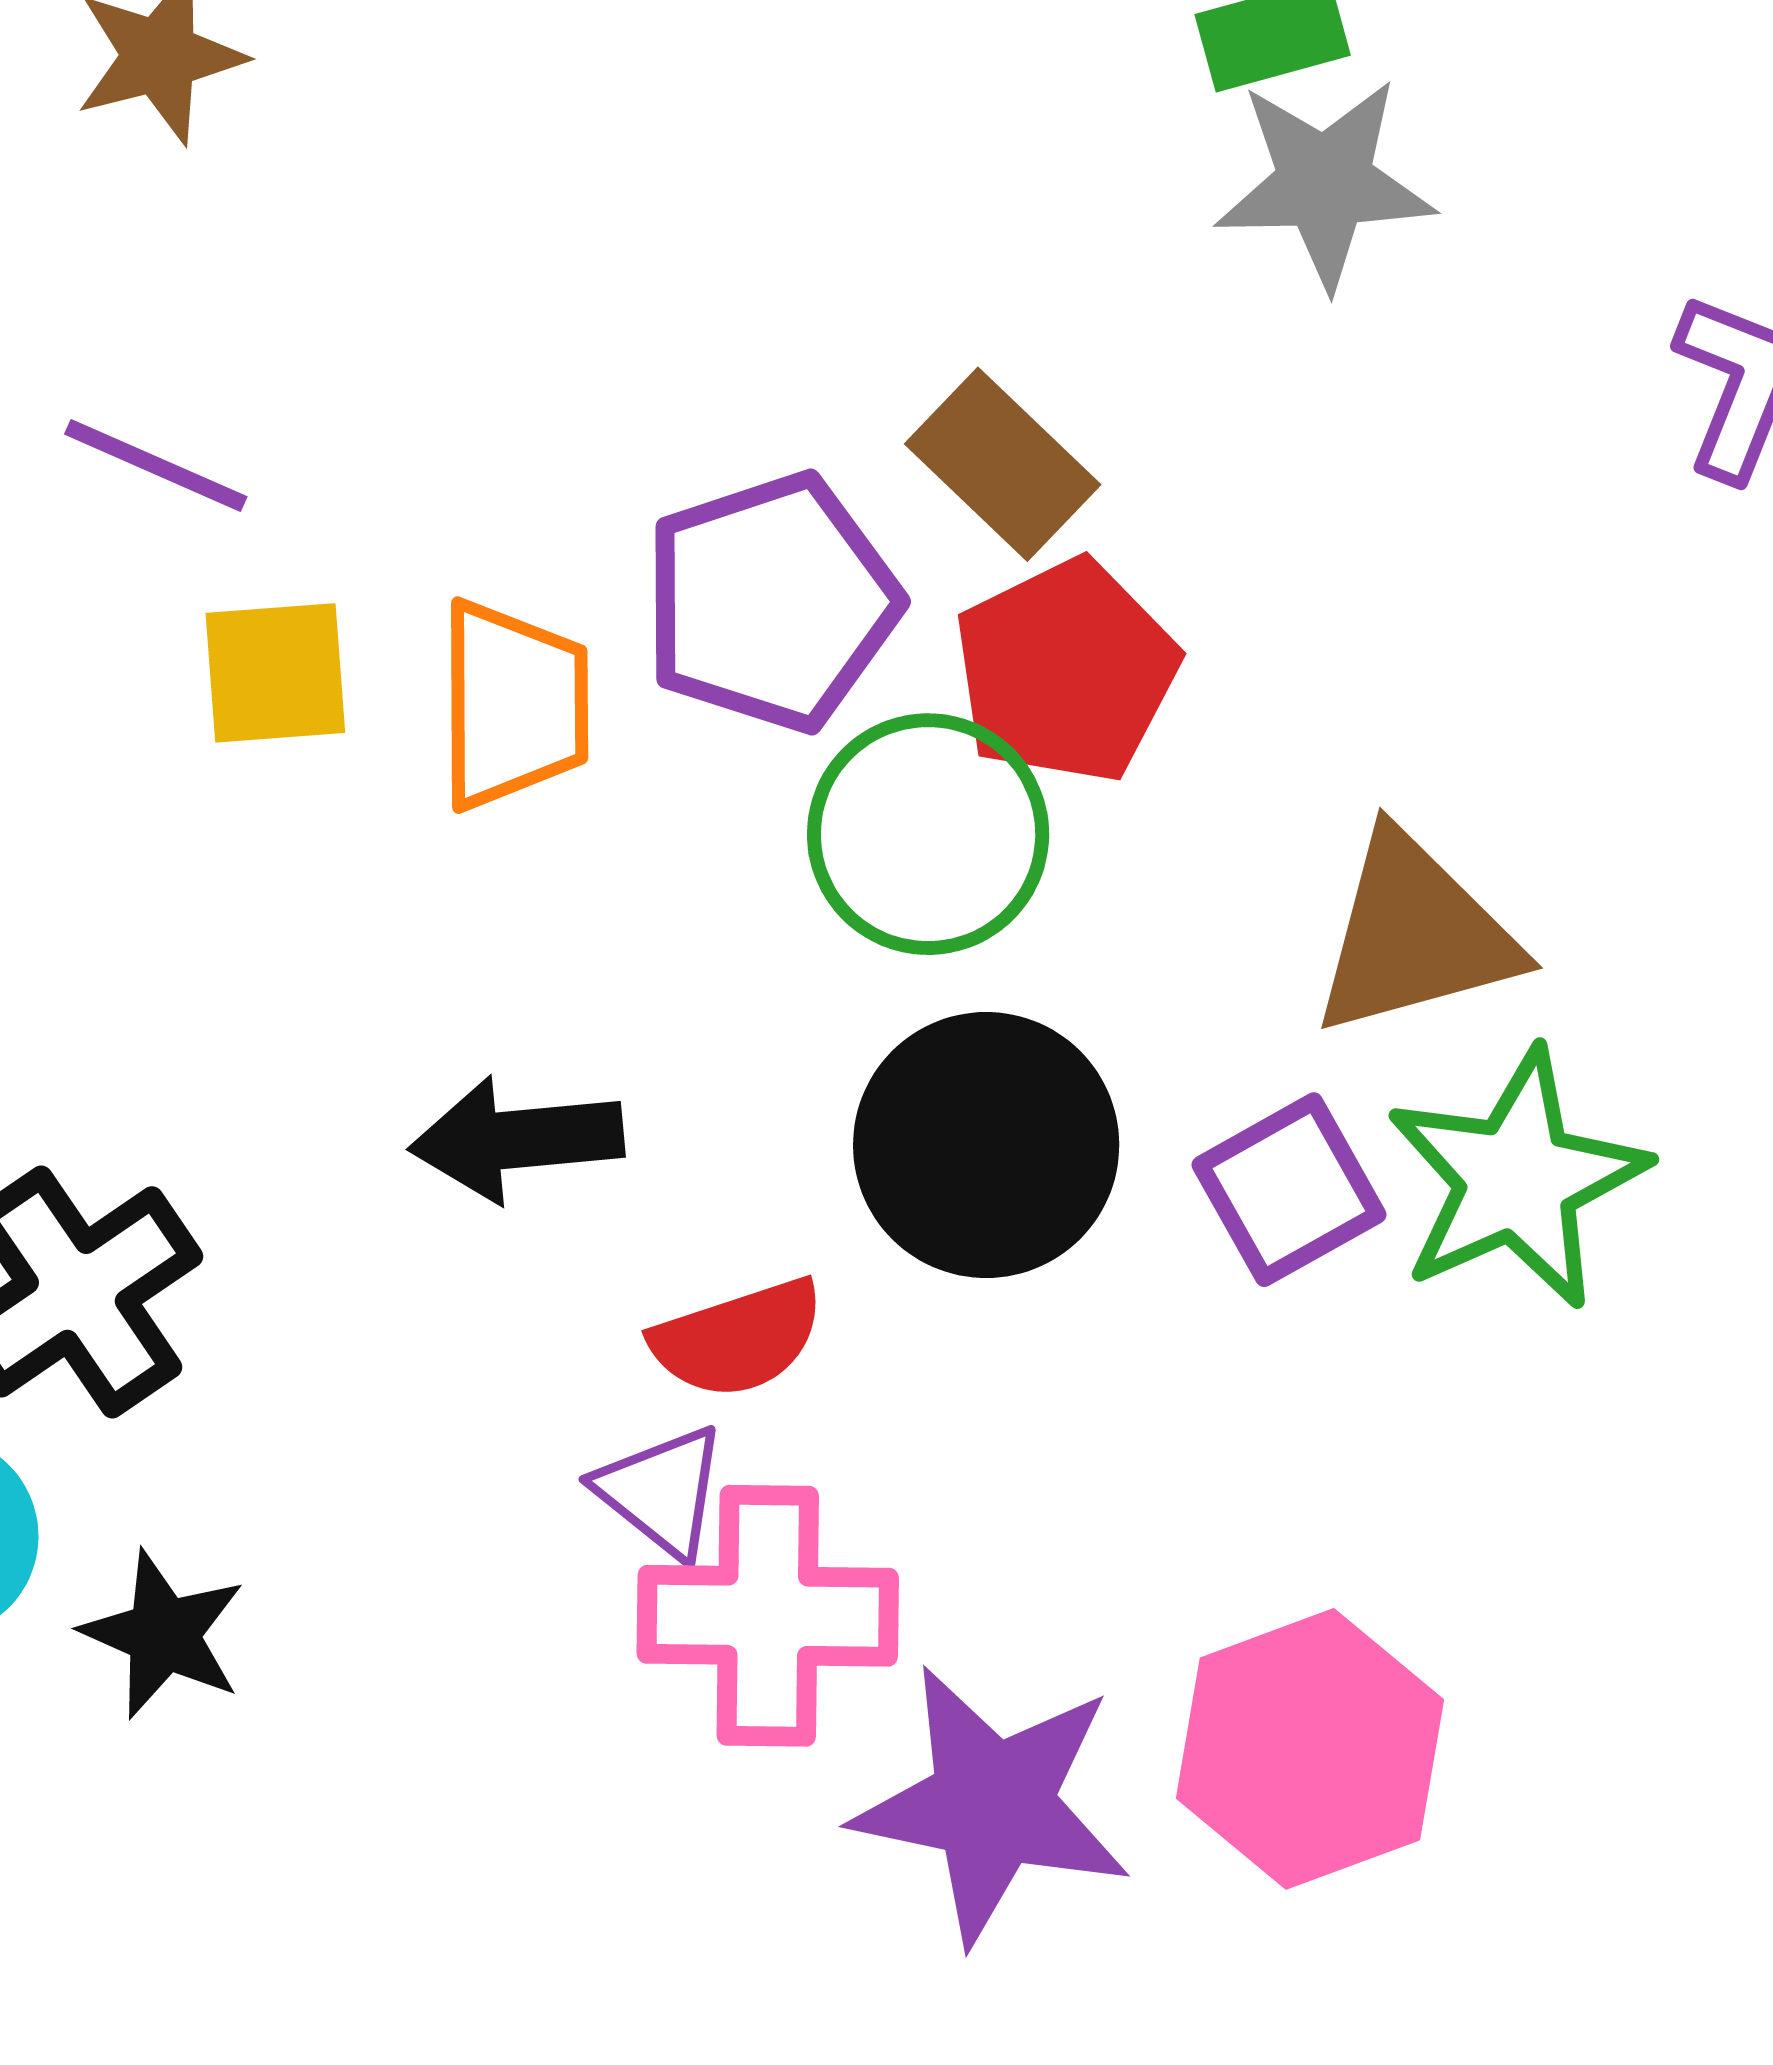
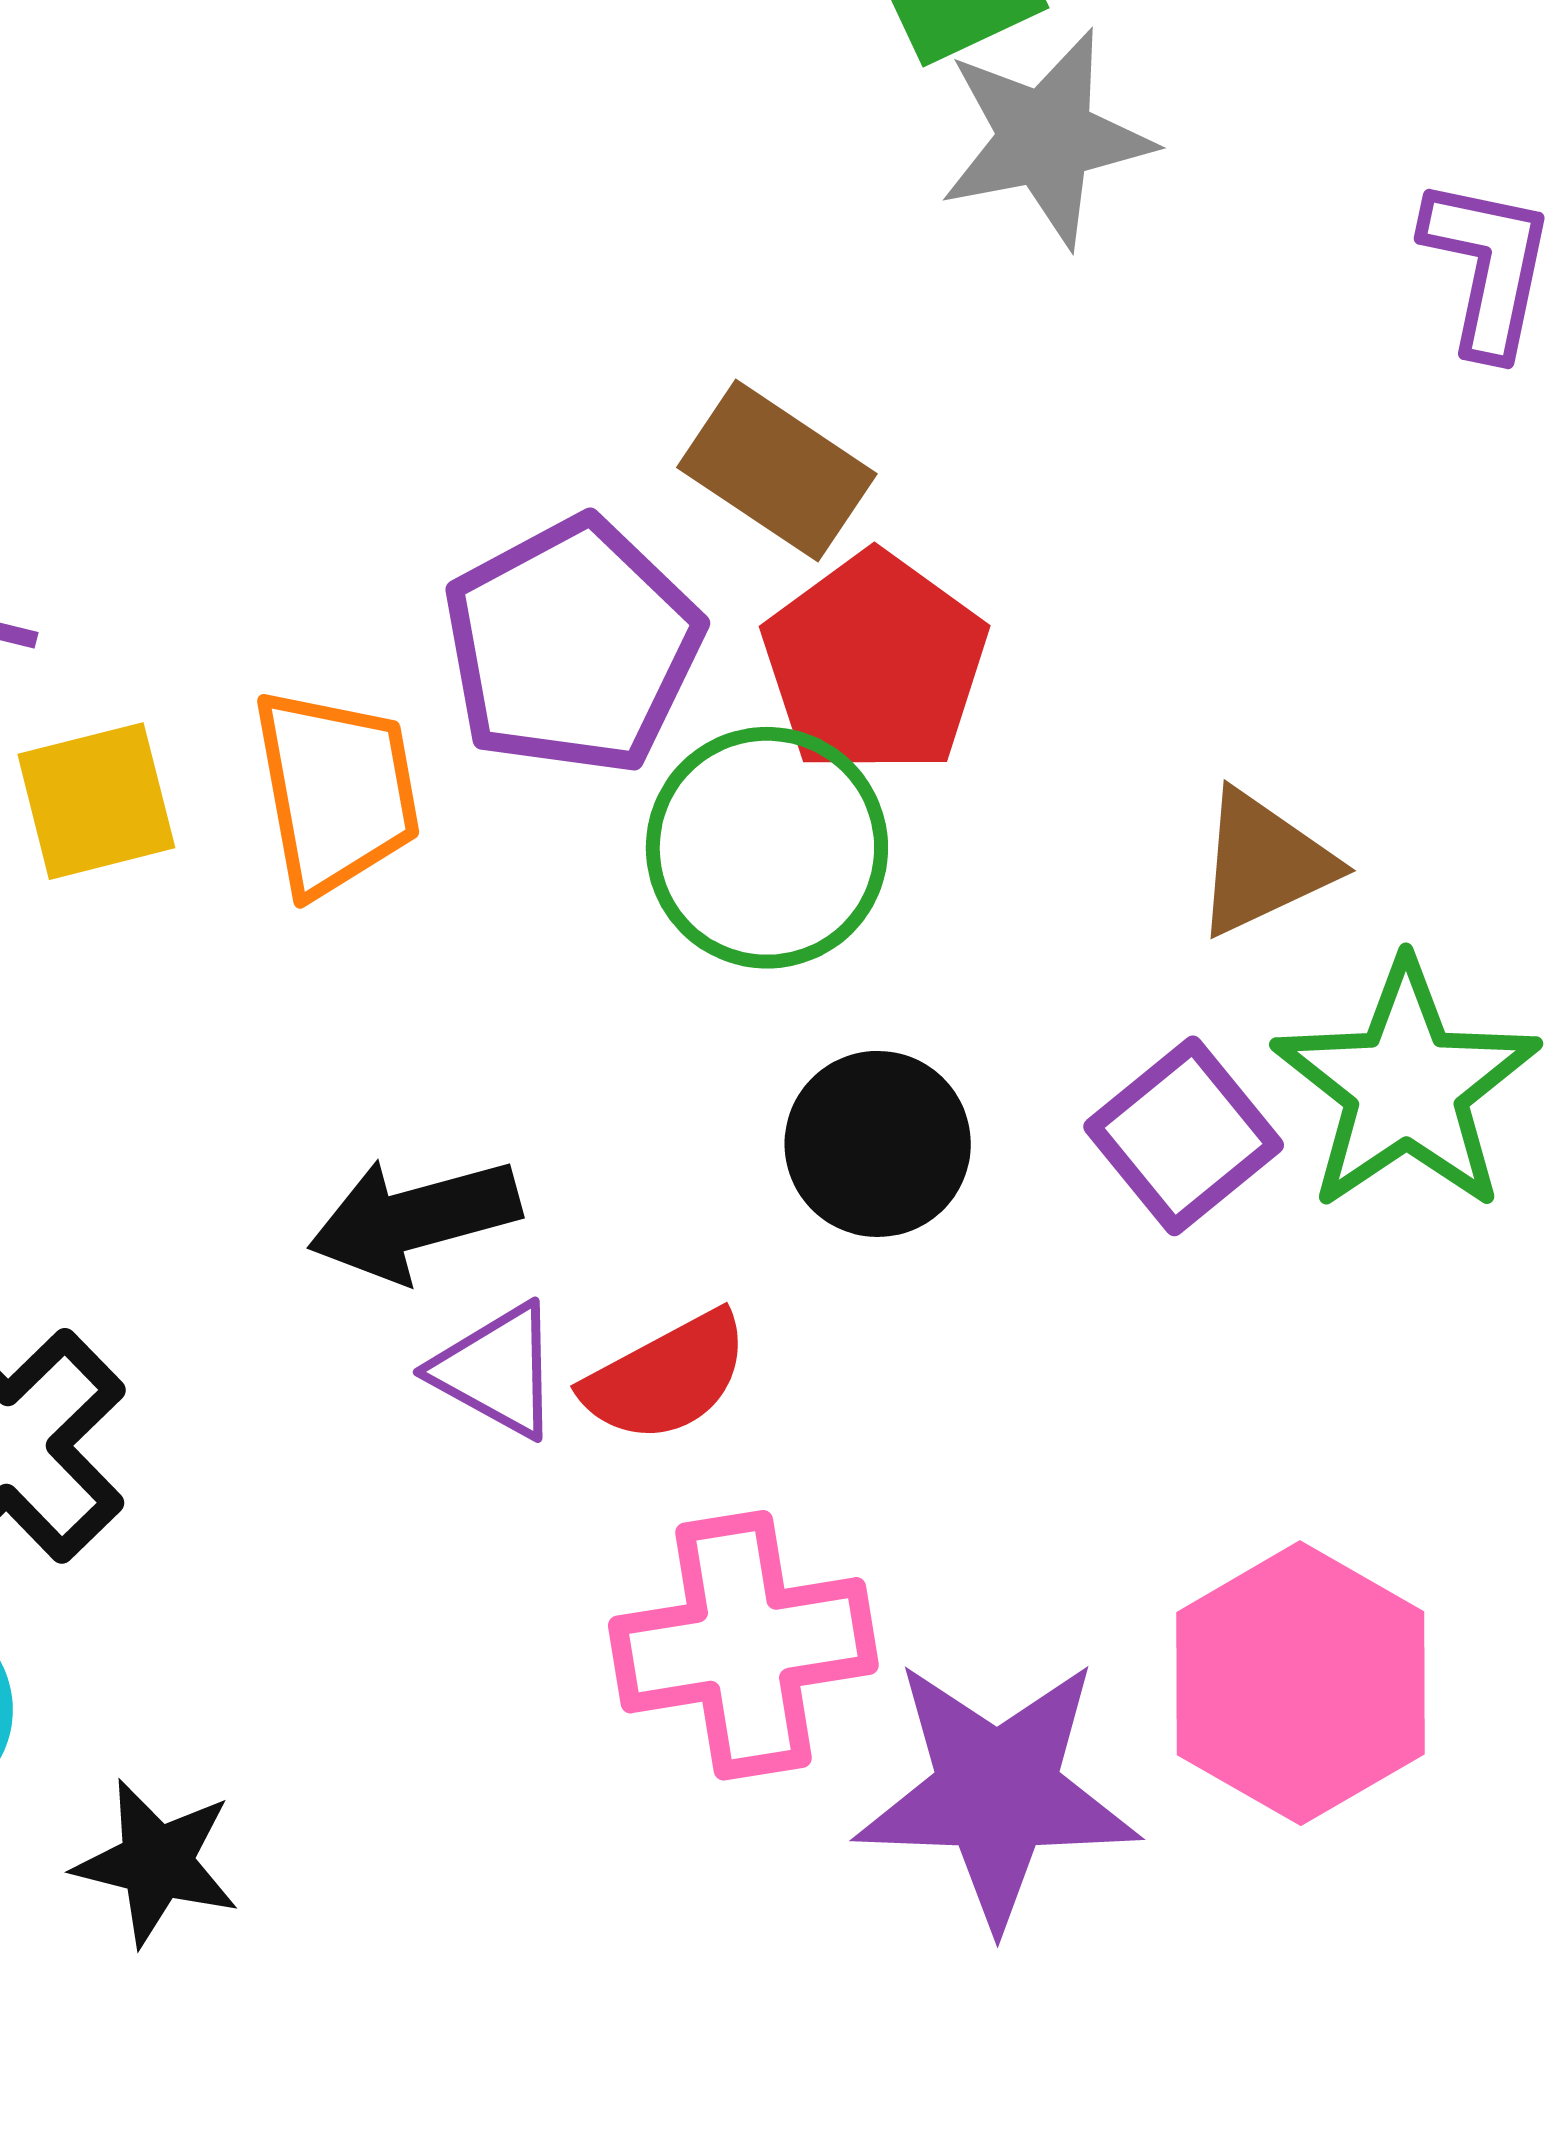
brown triangle: (1415, 935) -> (1264, 863), size x0.7
black circle: (986, 1145) -> (878, 1144), size x0.7
purple triangle: (662, 1492) -> (497, 1371), moved
black star: (163, 1634) -> (157, 1862), moved

